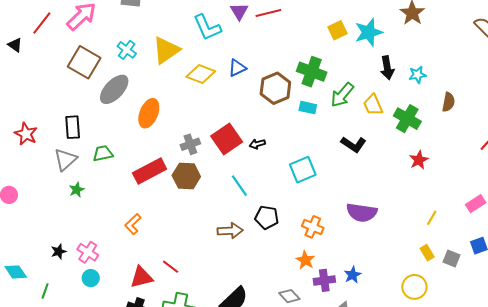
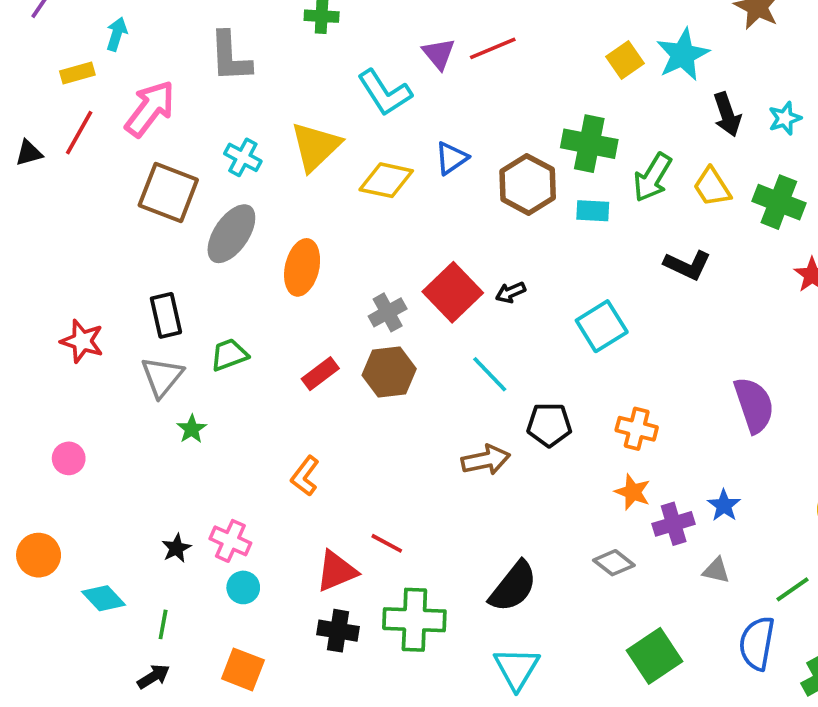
black triangle: (15, 45) -> (29, 153), moved, turned -42
red rectangle: (150, 171) -> (320, 374), size x0.6
purple semicircle: (362, 213) -> (754, 405), moved, turned -108

